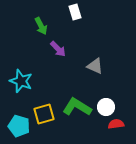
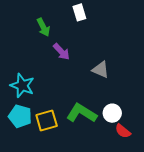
red semicircle: (116, 124) -> (123, 131), turned -133
cyan pentagon: (19, 126) -> (20, 116), moved

